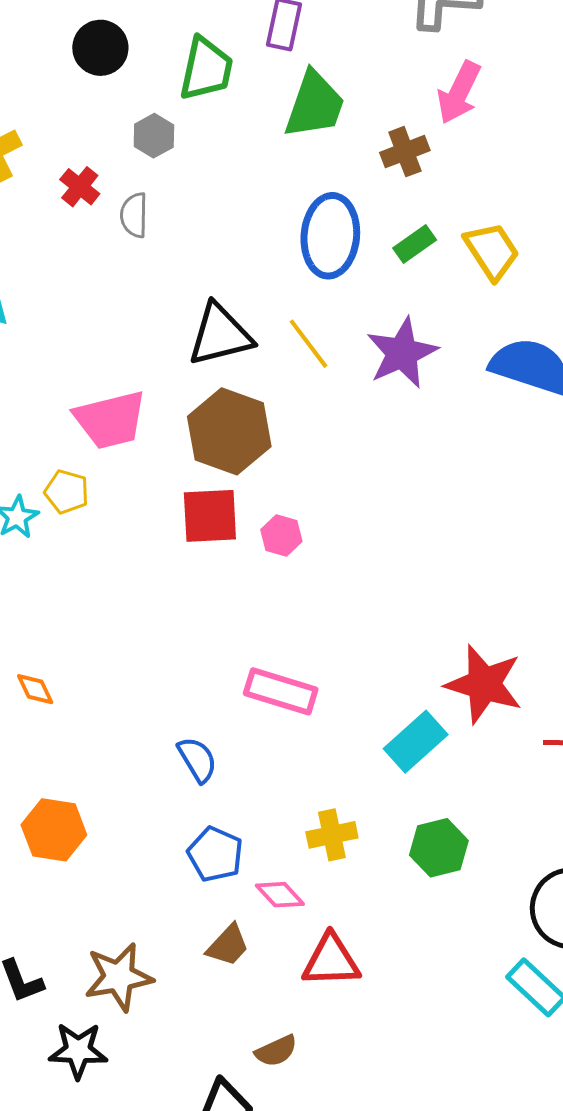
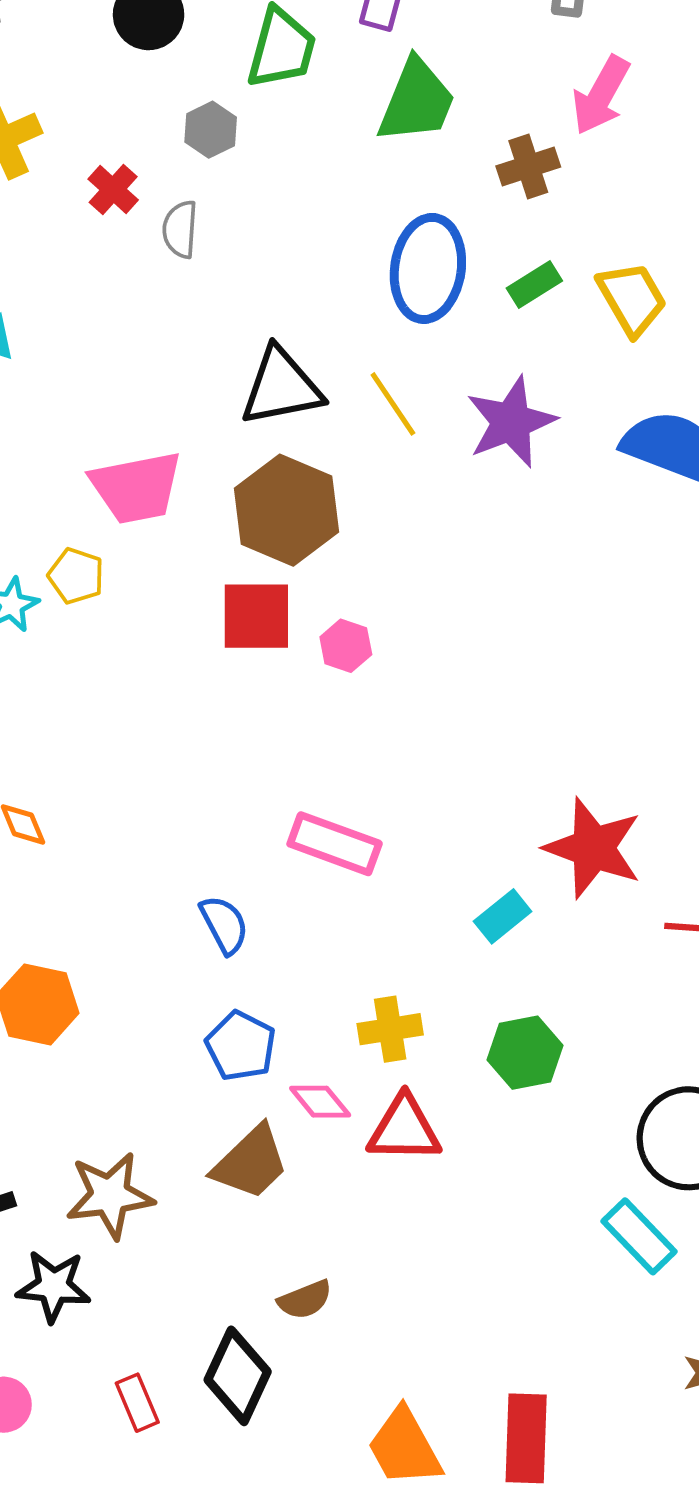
cyan rectangle: (416, 742) -> (503, 916), size x0.7
brown trapezoid: (228, 945) -> (251, 1163), size x1.4
red triangle: (331, 961) -> (404, 1129), moved

